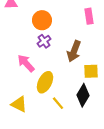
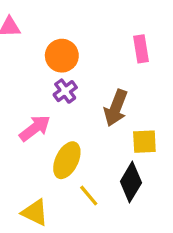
pink arrow: (26, 63) -> (35, 128), turned 96
yellow triangle: (19, 104) -> (35, 212), moved

